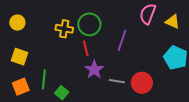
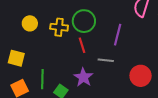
yellow circle: (17, 23) -> (30, 23), moved
purple star: (94, 70) -> (83, 77), moved
gray line: (117, 81) -> (106, 60), moved

